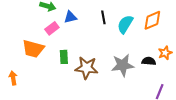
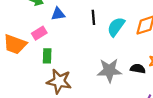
pink rectangle: (52, 28) -> (39, 33), moved
brown star: (86, 68) -> (59, 81), moved

